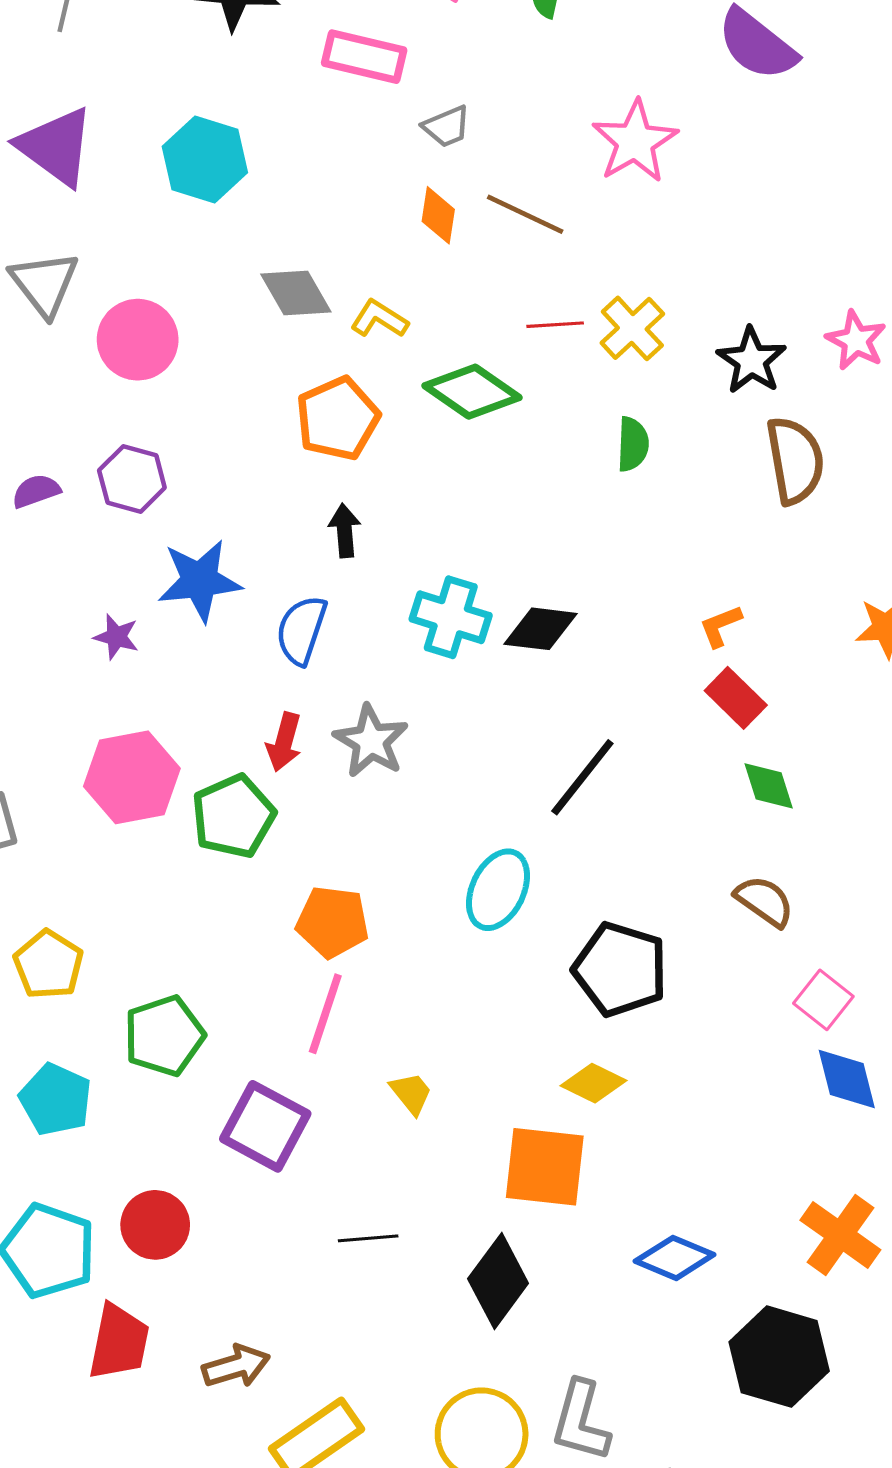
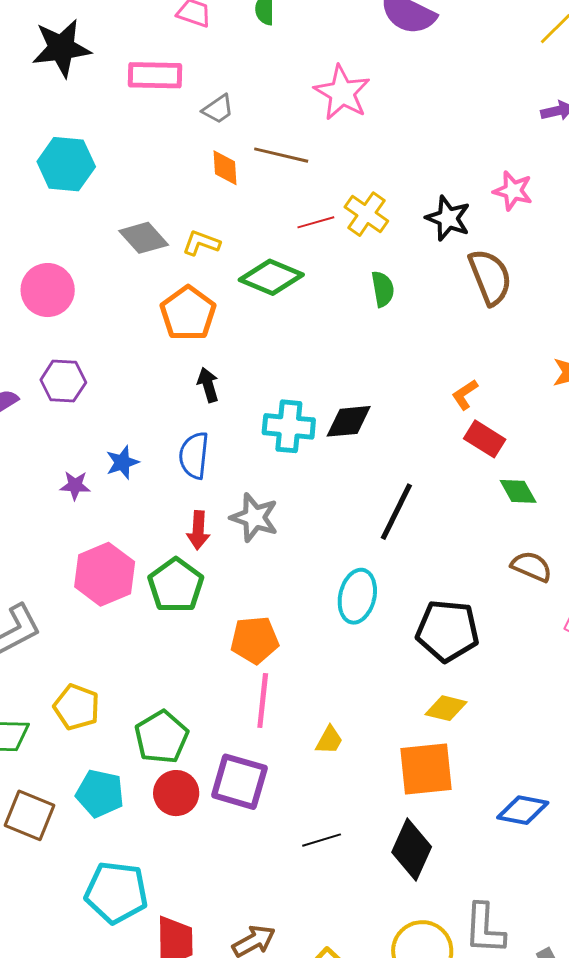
blue star: (200, 581) -> (122, 462), moved, size x0.6
yellow trapezoid: (411, 1093) -> (329, 740), turned 80
red circle: (155, 1225) -> (176, 793), moved

